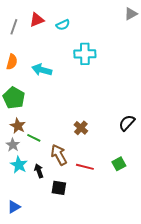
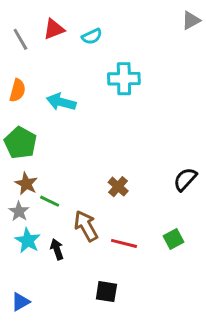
gray line: (14, 27) -> (20, 39), turned -49
black square: (59, 188) -> (106, 292), moved

